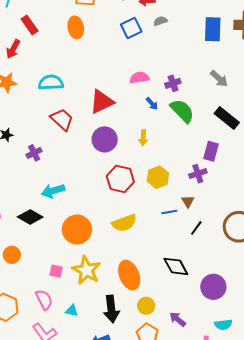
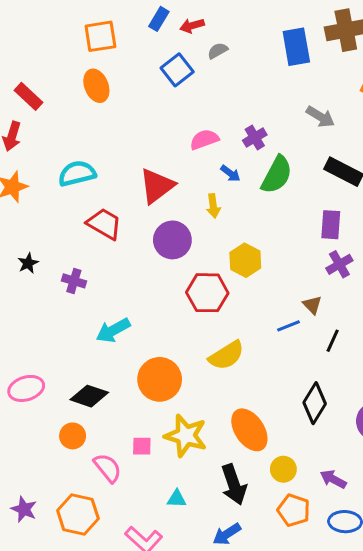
green semicircle: (182, 111) -> (277, 175), turned 84
yellow arrow: (143, 138) -> (213, 206), moved
purple cross: (34, 153) -> (74, 281), turned -35
purple cross: (198, 174) -> (339, 264), moved
yellow hexagon: (158, 177) -> (245, 260), moved
black diamond: (30, 217) -> (89, 396), moved
black diamond: (176, 266) -> (315, 403), turned 72
pink semicircle: (44, 300) -> (108, 468), moved

